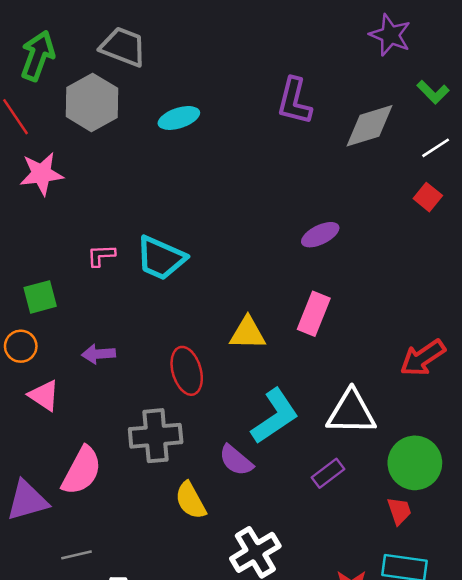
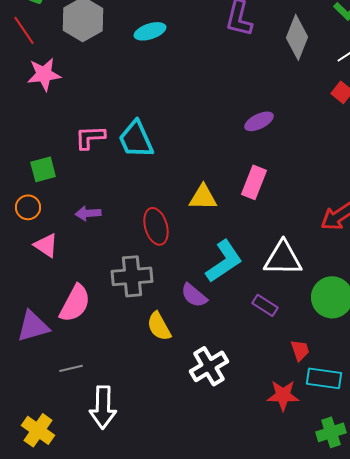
gray diamond: (369, 126) -> (297, 37), turned -51
pink L-shape: (101, 255) -> (90, 137), size x1.4
cyan trapezoid: (161, 258) -> (136, 139), turned 42
purple rectangle: (328, 473) -> (265, 305), turned 70
red trapezoid: (399, 511) -> (300, 350), moved

